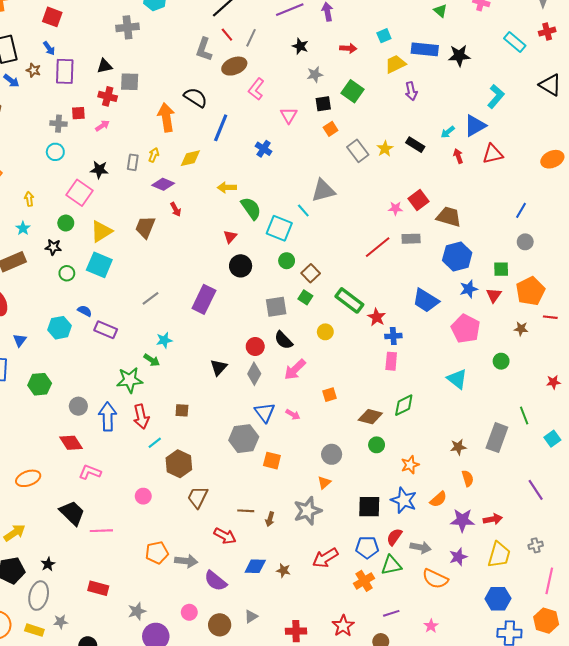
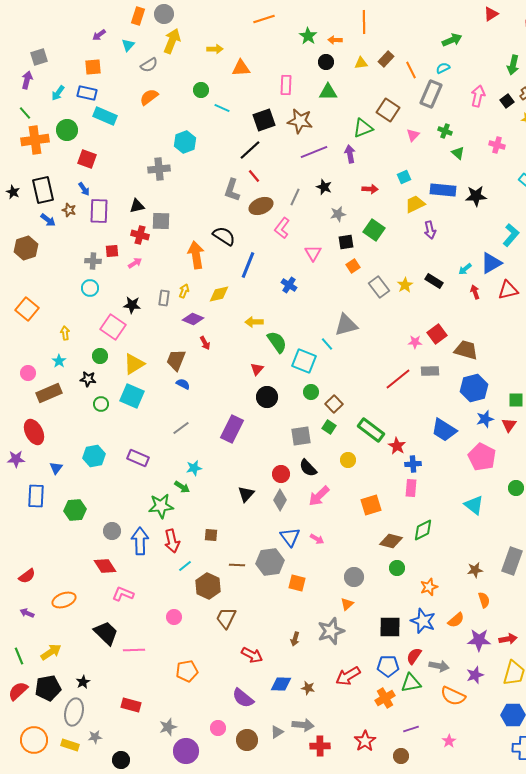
gray line: (251, 38) -> (295, 197), moved
blue semicircle: (85, 311) -> (183, 384), moved
orange square: (329, 395) -> (371, 505), moved, size x1.5
brown line: (246, 511) -> (237, 565), moved
gray arrow: (186, 561) -> (303, 725), moved

